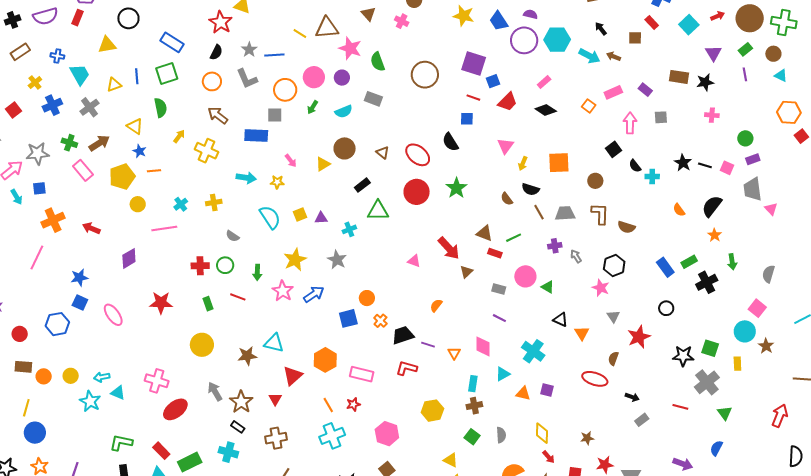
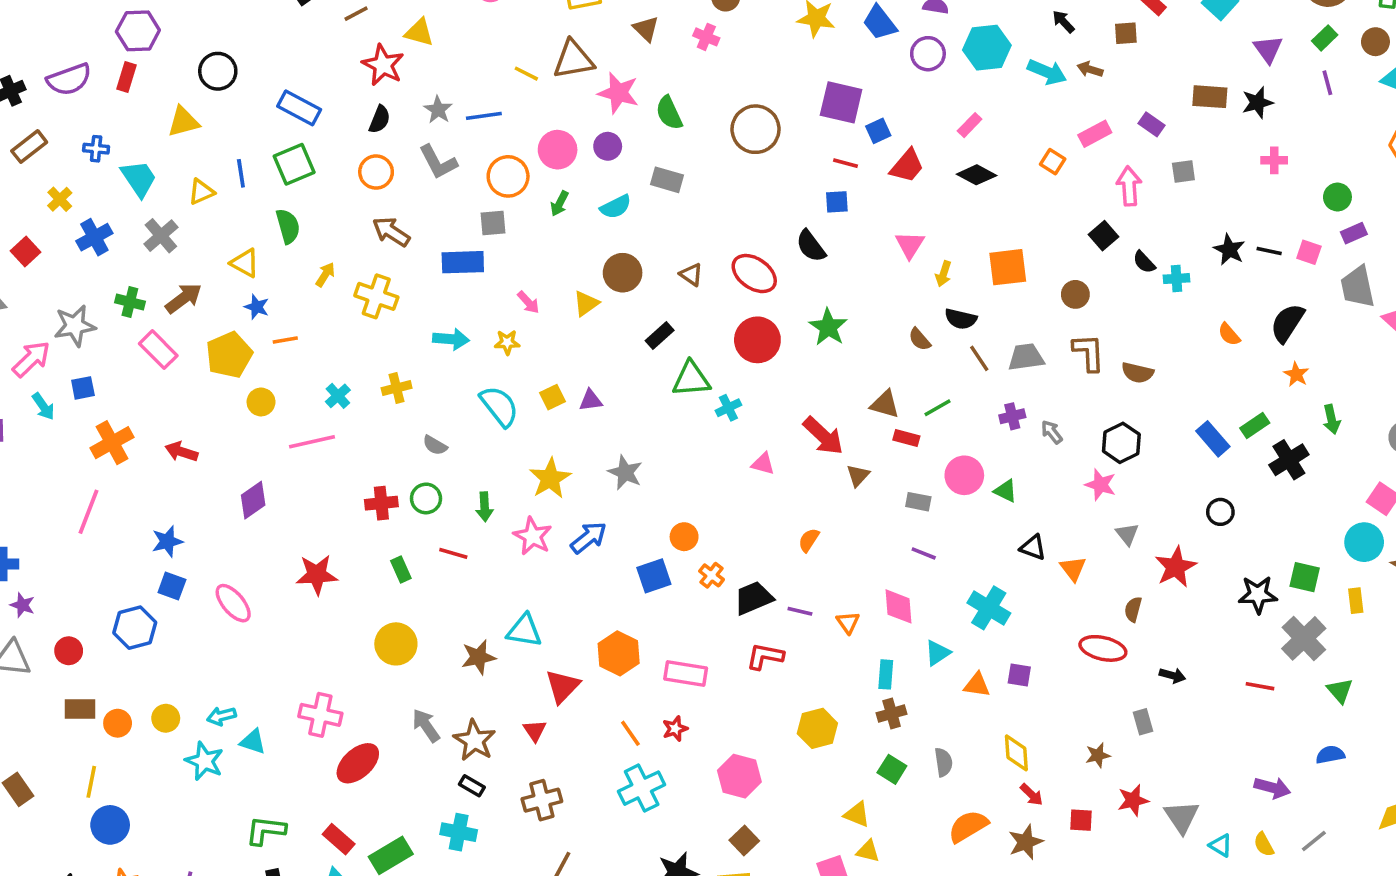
purple circle: (524, 40) -> (928, 54), size x0.7
cyan cross: (349, 229) -> (728, 408), moved
gray rectangle: (642, 420) -> (1143, 722), moved, turned -64
blue semicircle: (716, 448) -> (1330, 755), turned 56

